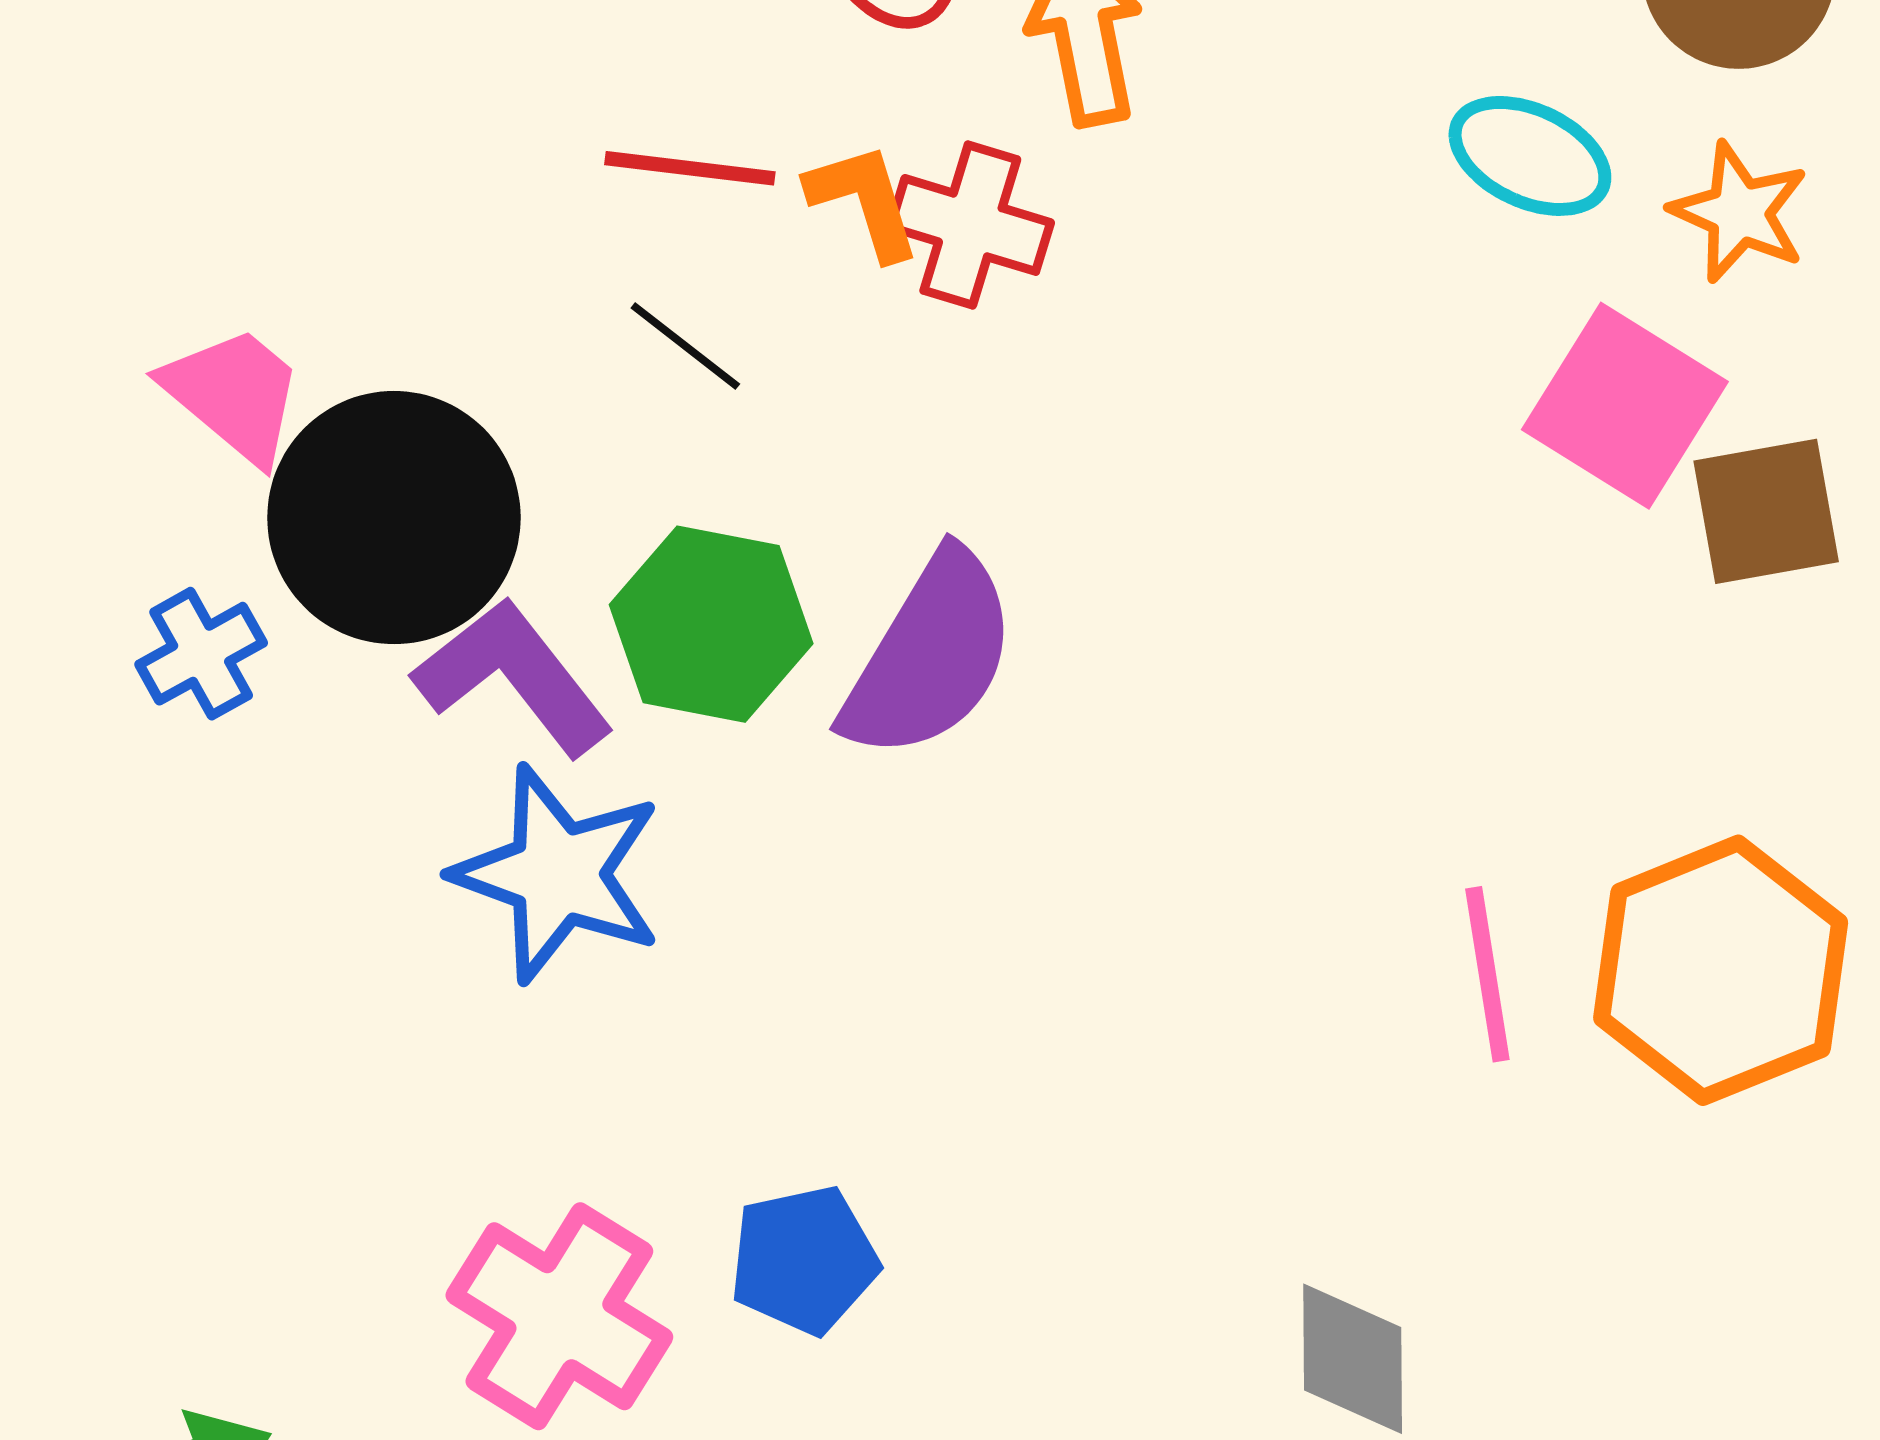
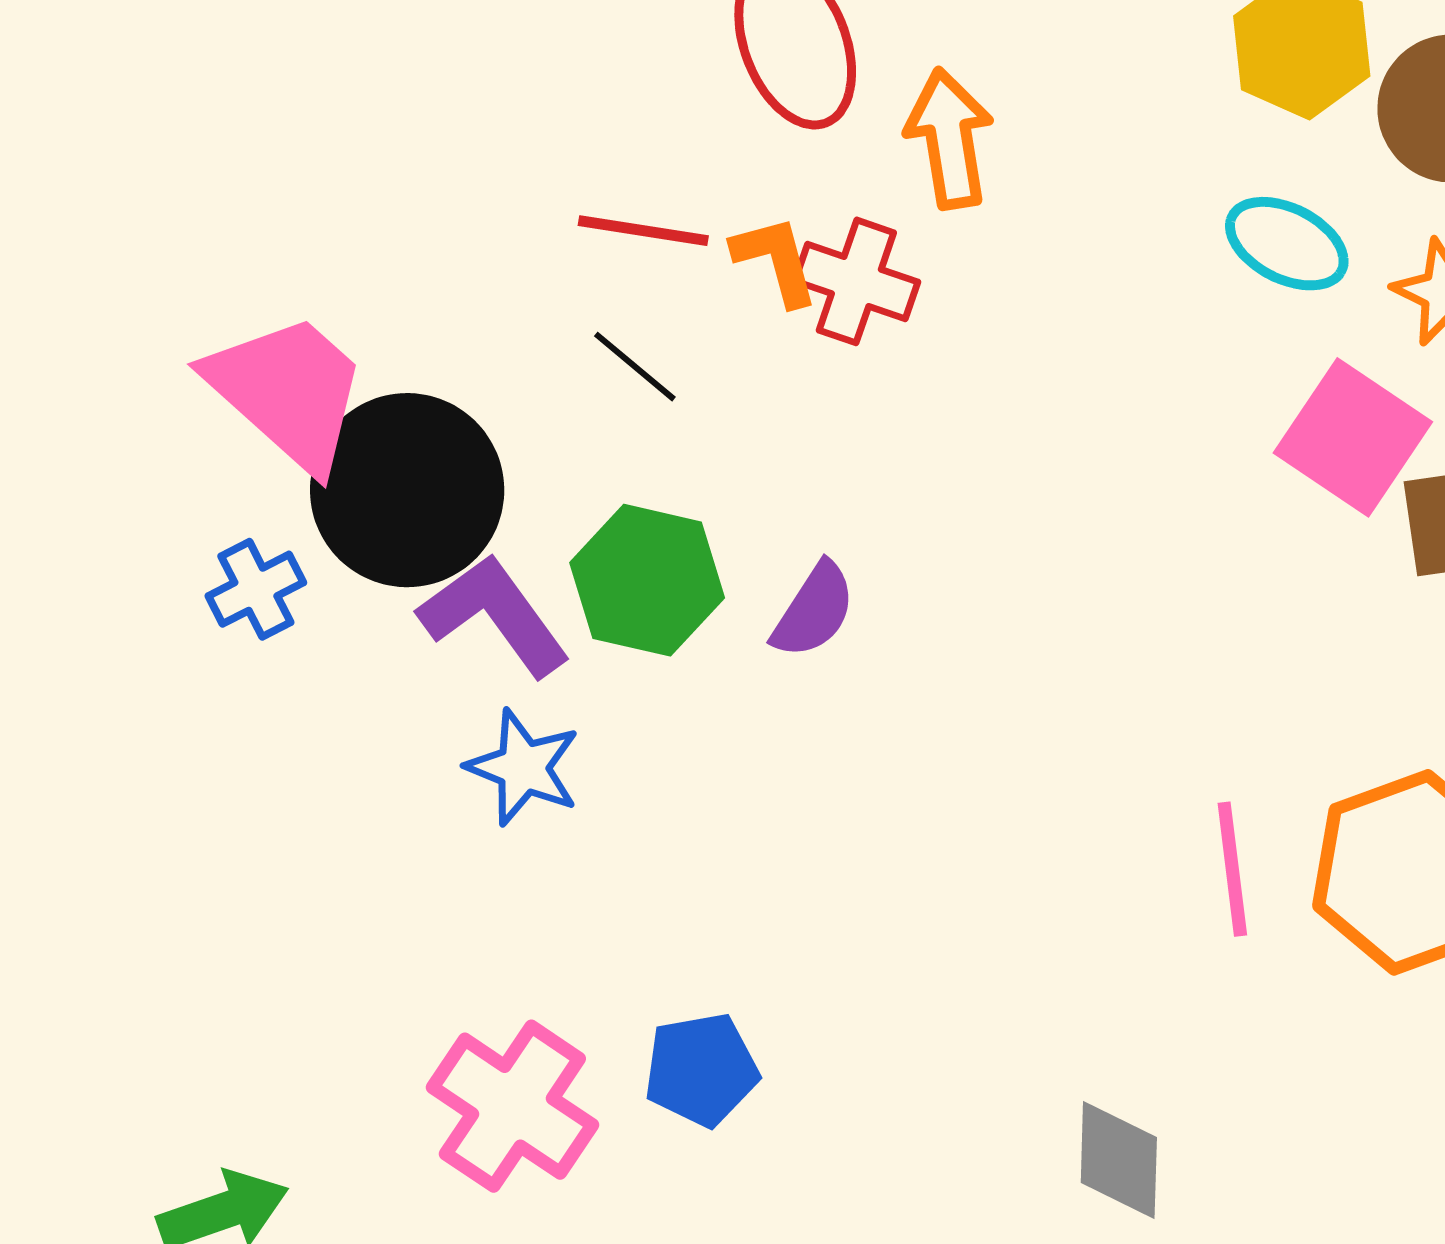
pink trapezoid: (234, 394) -> (288, 391), size x1.5
purple semicircle: (930, 656) -> (814, 610), size x0.6
blue star: (558, 874) -> (523, 768), size x0.7

